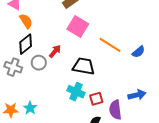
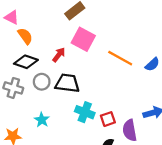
black diamond: (26, 44) -> (26, 62), turned 60
red arrow: (55, 51) -> (59, 55), moved
black trapezoid: (84, 66) -> (67, 83), moved
cyan star: (30, 108) -> (42, 120), moved

